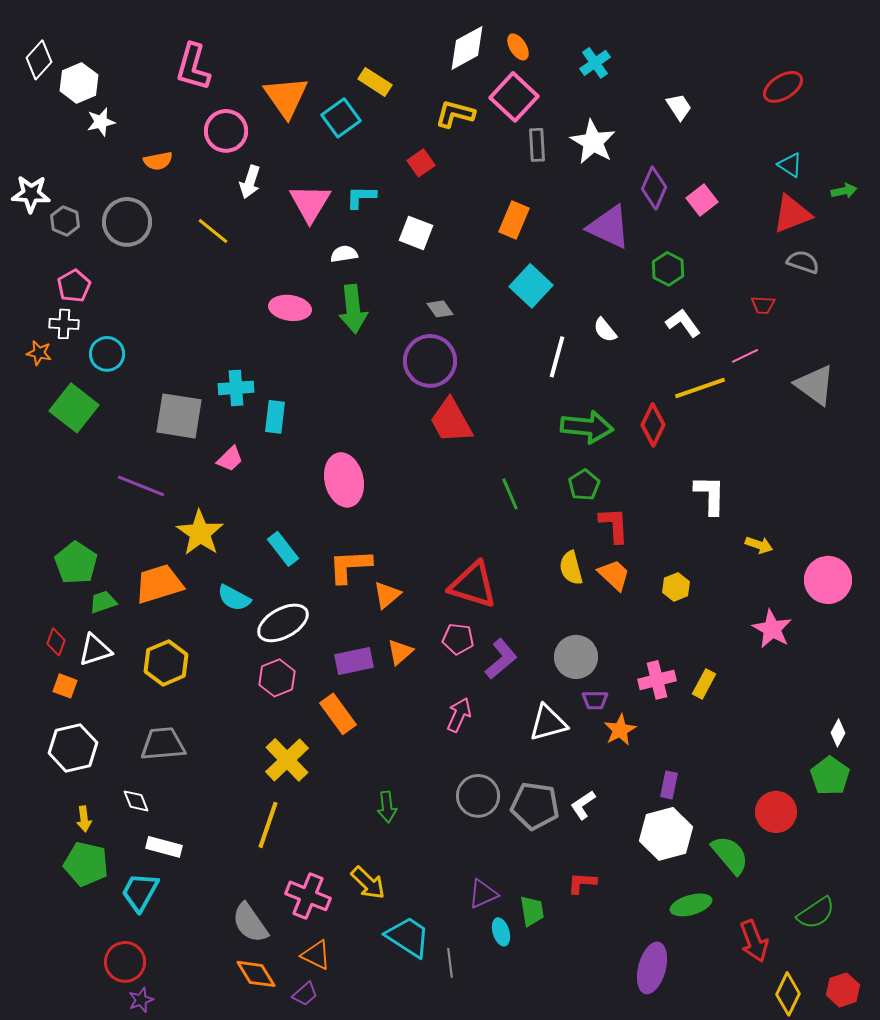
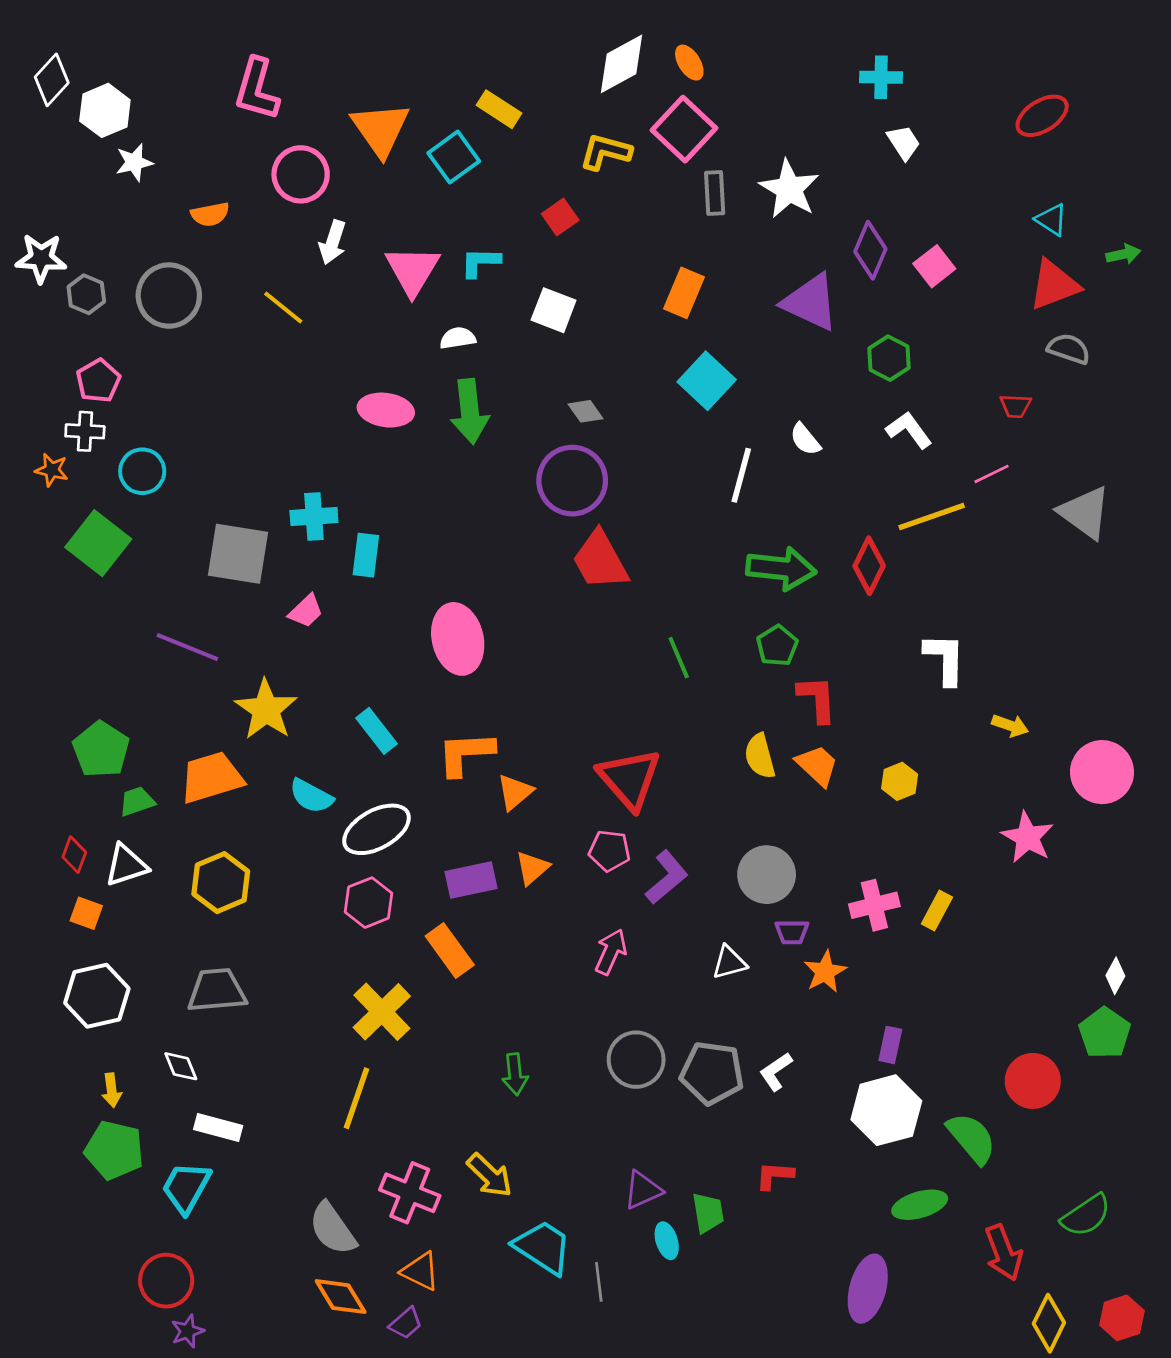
cyan cross: (595, 63) -> (881, 77), moved, turned 36
red triangle: (473, 585) -> (629, 779), turned 32
white triangle: (548, 723) -> (729, 962), size x0.7

